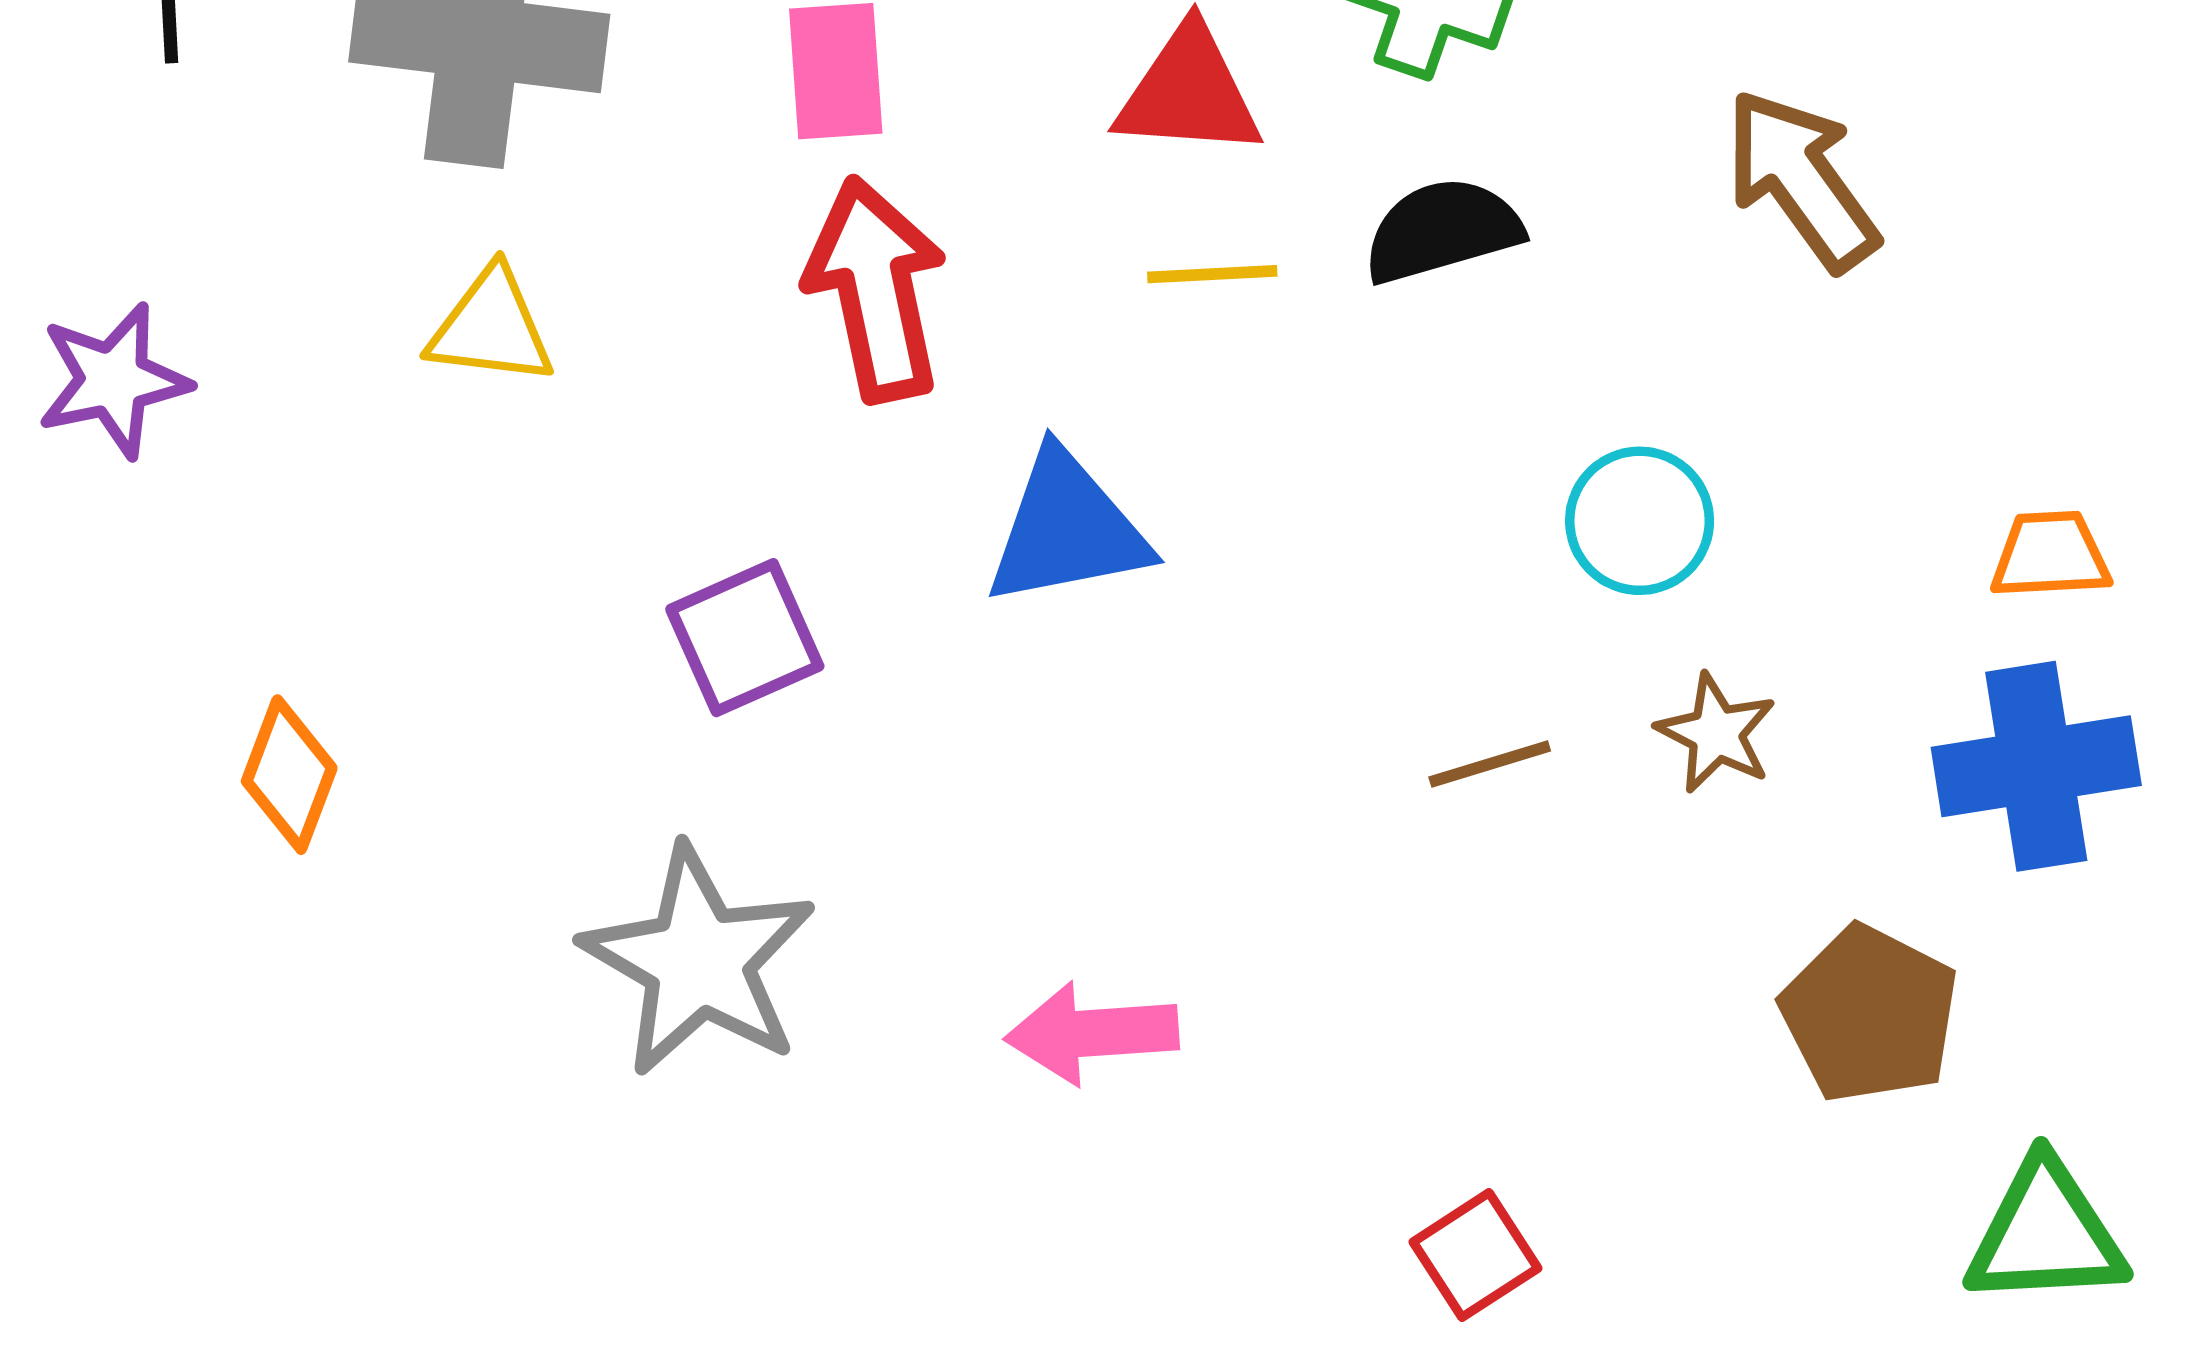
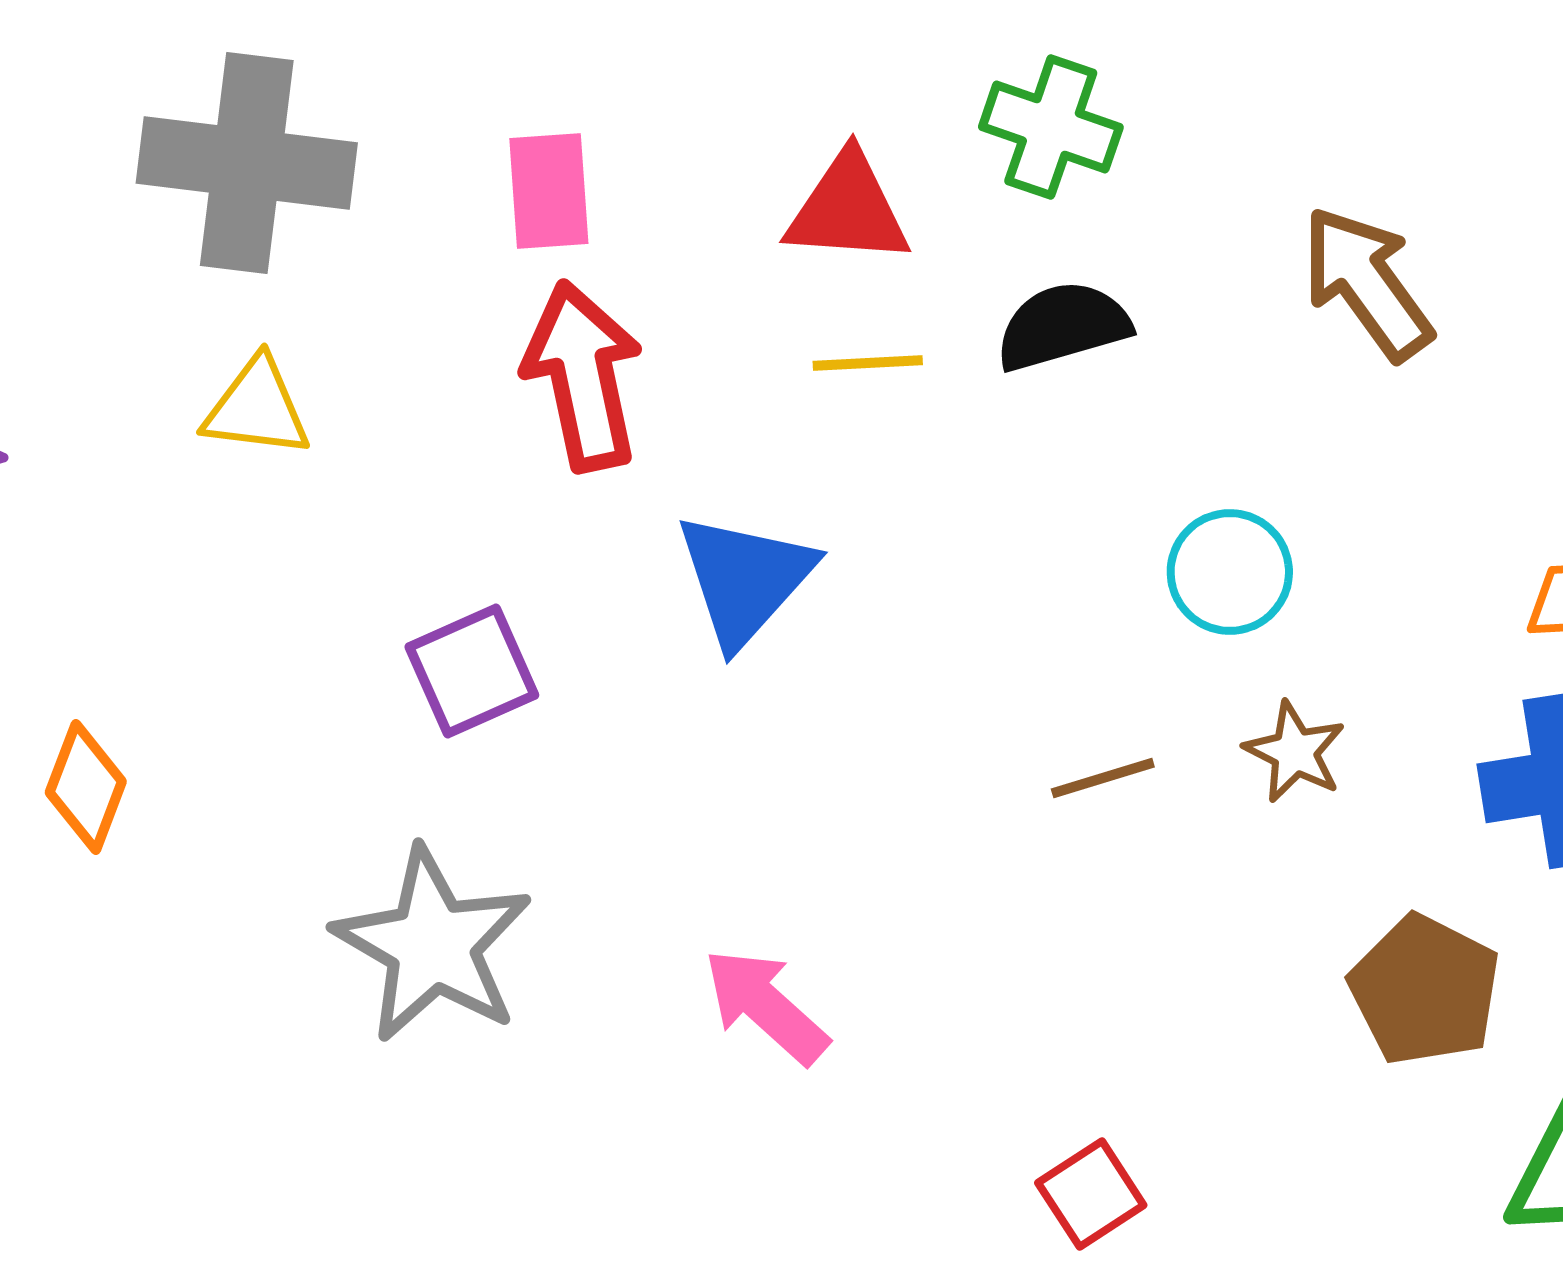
blue triangle: (1067, 529) -> (745, 579), turned -37
pink arrow: (1092, 1033) -> (766, 1006), turned 46

